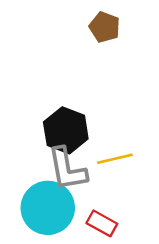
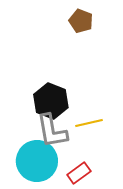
red rectangle: (102, 223) -> (79, 173), turned -65

